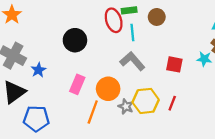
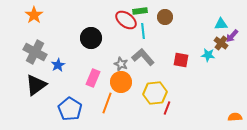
red ellipse: (114, 20) -> (126, 20), turned -35
red line: (172, 103) -> (167, 108), moved
gray star: (126, 106) -> (121, 64), moved
blue pentagon: (36, 119) -> (70, 109), moved, turned 30

